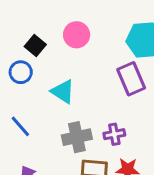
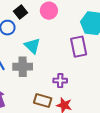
gray cross: (77, 137) -> (23, 67), moved

